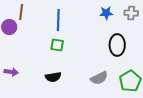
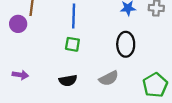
black ellipse: (117, 45) -> (126, 44), moved
gray semicircle: (99, 78) -> (109, 78), moved

